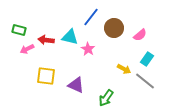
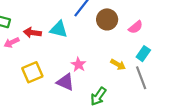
pink star: (88, 49) -> (79, 65), moved
yellow square: (46, 76) -> (32, 72), turned -30
gray line: (145, 81) -> (141, 78), turned 30

